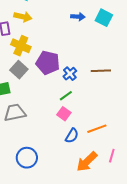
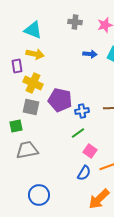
gray square: (19, 70) -> (31, 107), turned -30
blue cross: (70, 74) -> (82, 111), turned 32
pink square: (64, 114) -> (90, 151), moved

